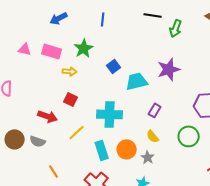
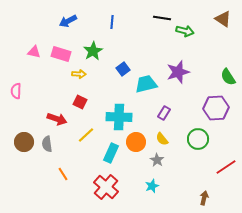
green arrow: (176, 28) -> (185, 31), turned -96
gray semicircle: (38, 141) -> (47, 144), turned 63
orange circle: (127, 149) -> (136, 142), moved
cyan rectangle: (102, 150) -> (111, 153), turned 42

